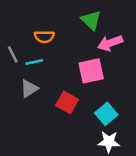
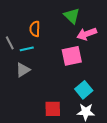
orange semicircle: (44, 37) -> (35, 29), turned 91
red square: (67, 103) -> (53, 109), moved, turned -30

